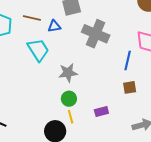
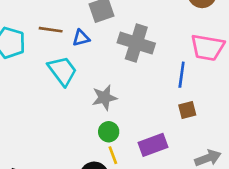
purple rectangle: (101, 112) -> (153, 145), size x1.5

